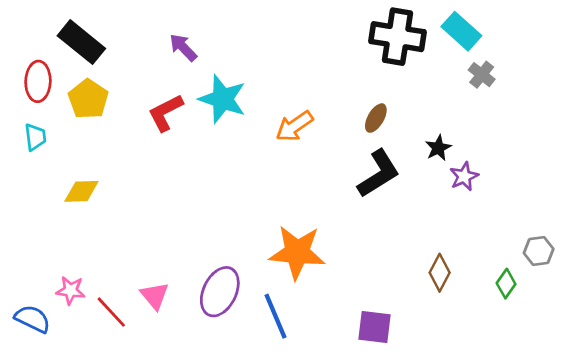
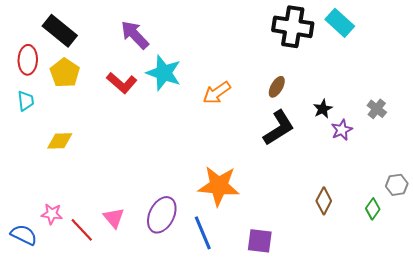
purple arrow: (183, 47) -> (135, 35), size x1.4
gray cross: (482, 75) -> (377, 109), moved
red L-shape: (166, 113) -> (122, 83), turned -112
purple square: (374, 327) -> (260, 241), moved

